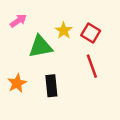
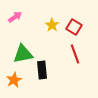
green triangle: (40, 47) -> (23, 54), moved
orange star: (17, 83) -> (14, 80), moved

